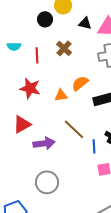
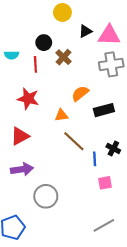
black circle: (45, 19) -> (44, 43), moved
black triangle: (85, 23) -> (85, 31), turned -40
orange triangle: (61, 95) -> (61, 115), moved
purple arrow: (44, 143) -> (22, 169), moved

